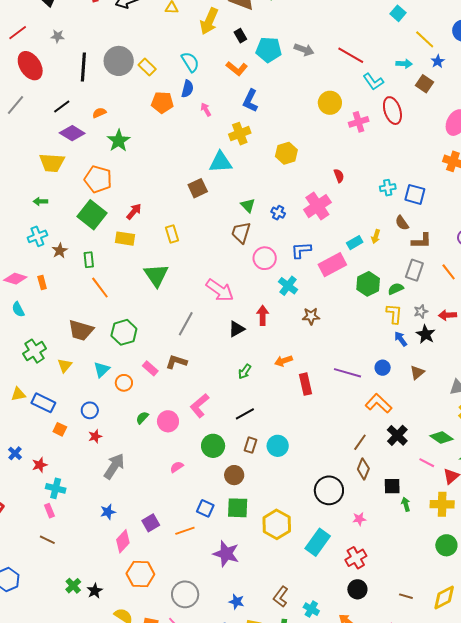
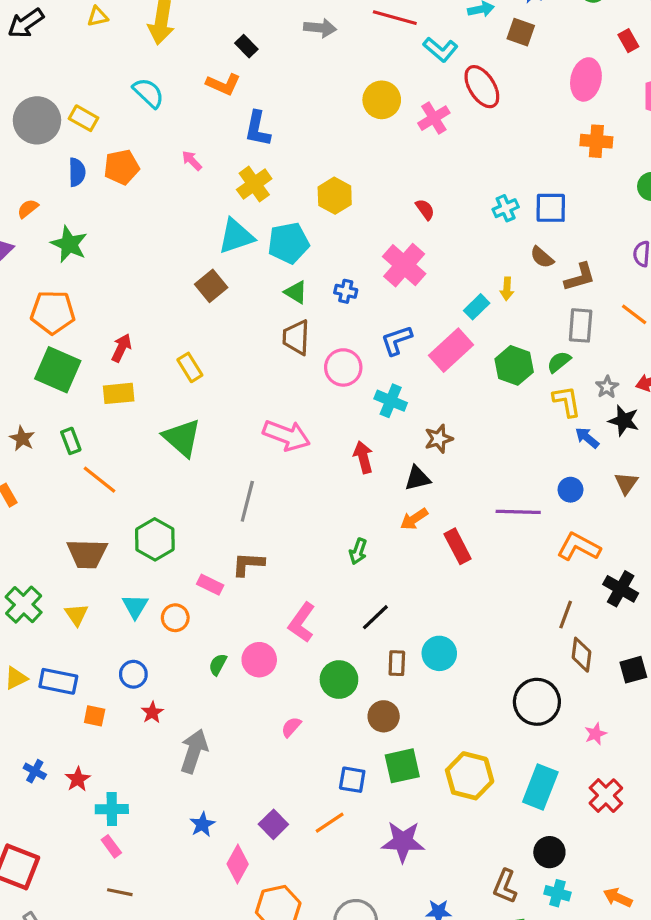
black rectangle: (240, 36) -> (246, 46), moved
cyan pentagon: (269, 50) -> (288, 243), moved
blue semicircle: (187, 89) -> (77, 172), moved
black triangle: (237, 329) -> (417, 478), moved, turned 30
black circle: (357, 589) -> (549, 852), moved

